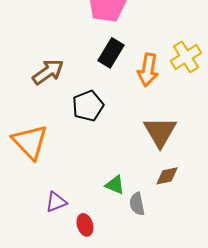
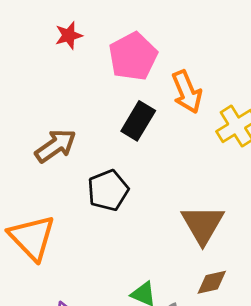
orange arrow: (148, 70) -> (187, 92), moved, turned -32

